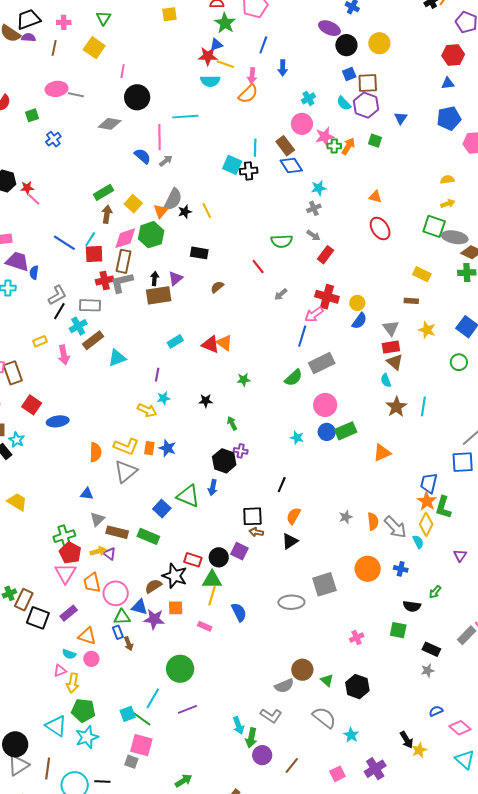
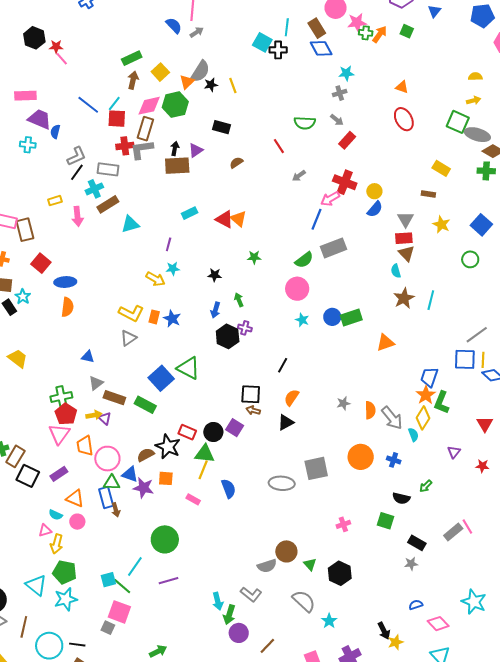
pink circle: (325, 405) -> (297, 289), moved
orange semicircle: (95, 452) -> (67, 307), moved
gray triangle: (126, 472) -> (128, 338), size x0.7
blue arrow: (213, 488) -> (215, 310), moved
blue square: (162, 509) -> (161, 378), size x1.4
blue rectangle: (118, 632) -> (106, 497), size x1.5

